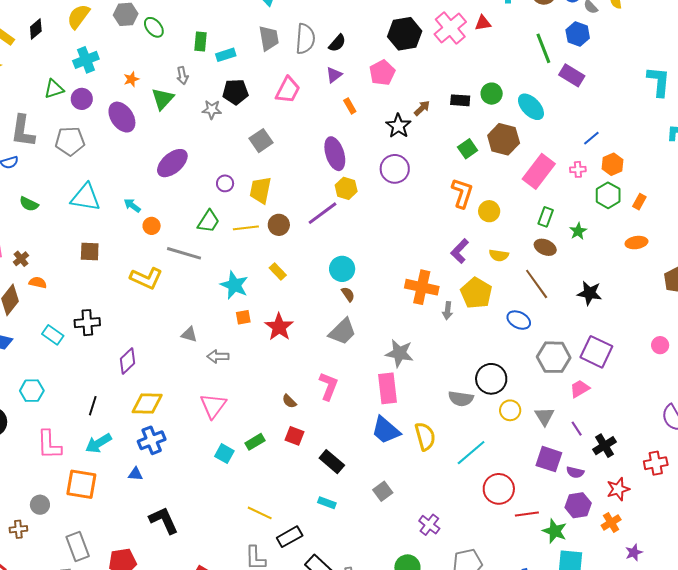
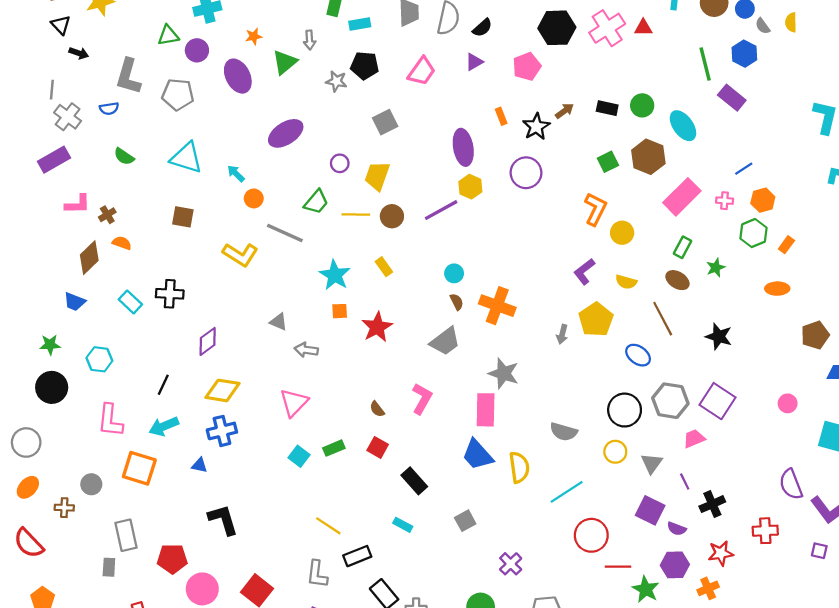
orange rectangle: (350, 106) -> (501, 116), moved
cyan circle: (342, 269) -> (454, 273), size x0.7
orange cross: (422, 287) -> (497, 306), moved
black circle: (491, 379) -> (625, 410), moved

